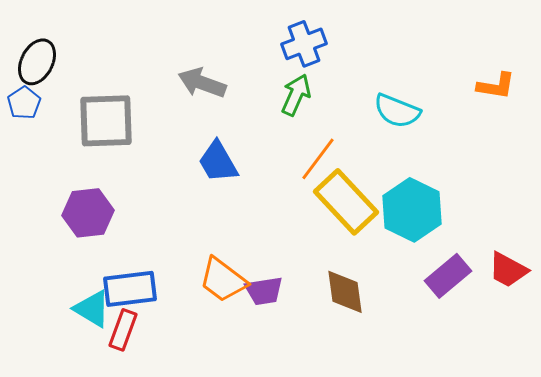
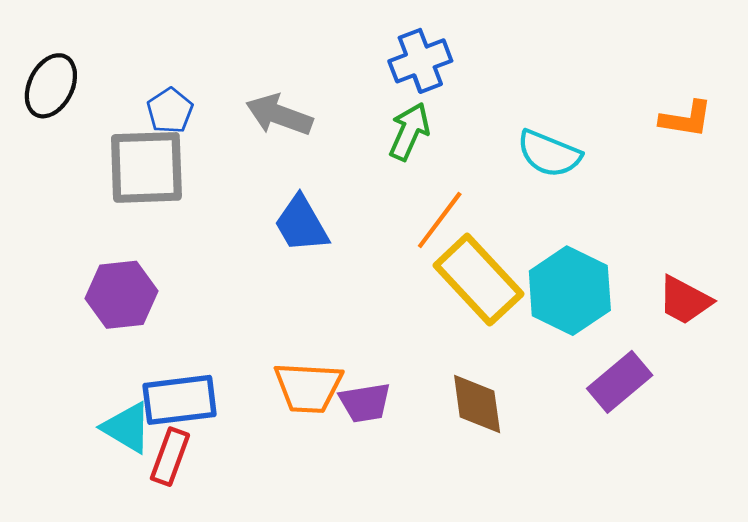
blue pentagon: (24, 103) -> (170, 111), moved
red trapezoid: (508, 270) -> (685, 300), moved
orange trapezoid: (223, 280) -> (308, 387), turned -34

